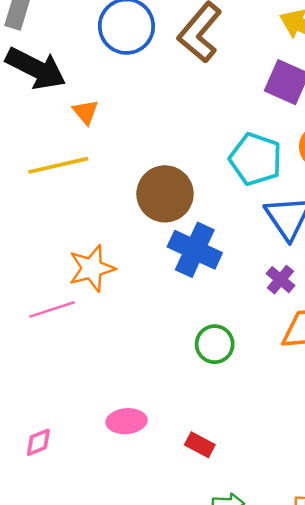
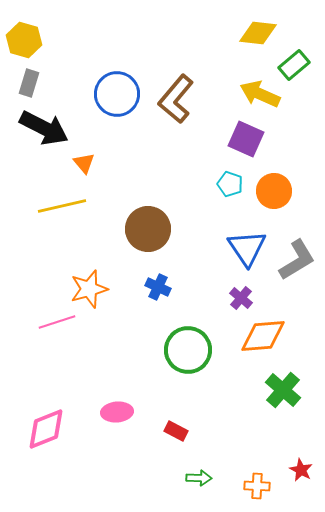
cyan pentagon: (256, 159) -> (230, 184), moved, size x0.6
blue cross: (195, 250) -> (158, 287), moved, size x0.6
green circle: (215, 344) -> (188, 350), size x1.5
pink diamond: (38, 442) -> (46, 429), size x1.8

